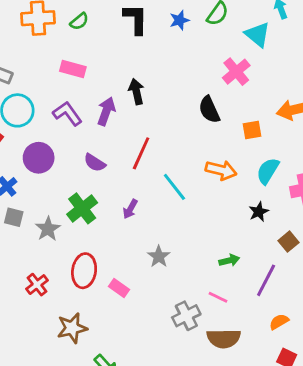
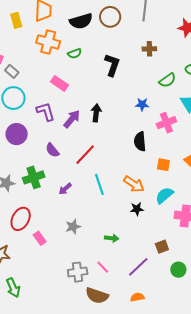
blue star: (179, 20) -> (142, 104), moved
black star: (259, 212) -> (137, 209), moved
green arrow: (229, 260) -> (112, 238), moved

